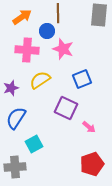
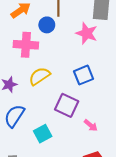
pink star: (63, 49) -> (87, 33), moved
cyan square: (34, 144) -> (43, 134), moved

